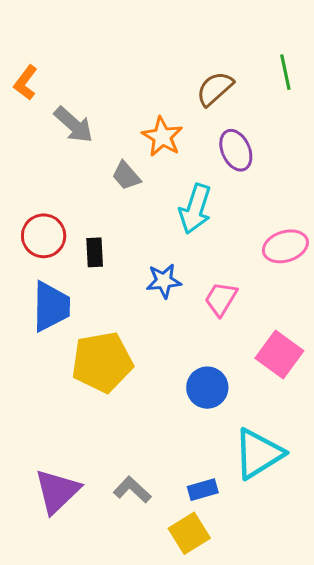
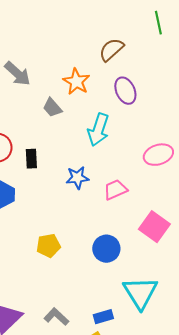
green line: (285, 72) -> (158, 23), moved
pink trapezoid: (221, 299) -> (115, 190), turned 35
yellow pentagon: (102, 362) -> (48, 246), moved, size x0.6
cyan triangle: (258, 454) -> (140, 293), turned -30

